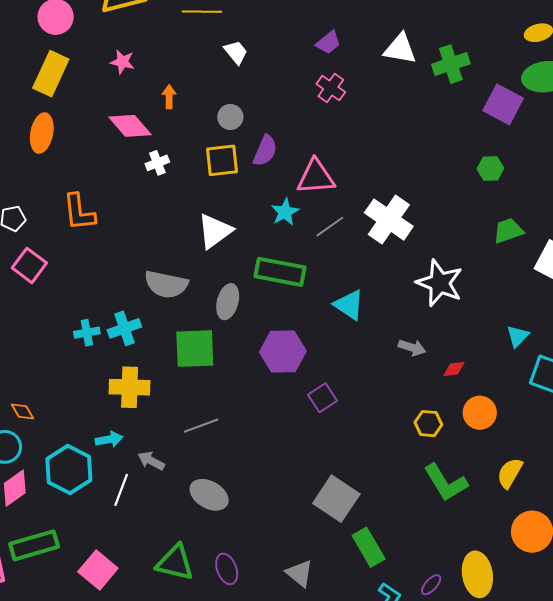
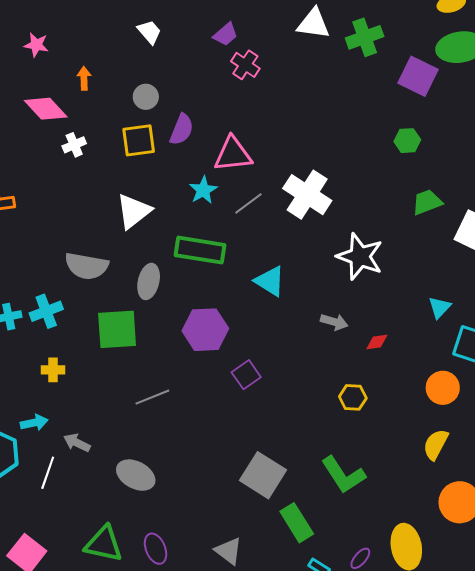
purple trapezoid: (328, 43) -> (225, 34), moved
yellow cross: (130, 387) -> (53, 370), size x0.6
orange circle: (480, 413) -> (443, 388), moved
gray line: (201, 426) -> (152, 397), moved
green L-shape: (446, 483) -> (343, 475), moved

